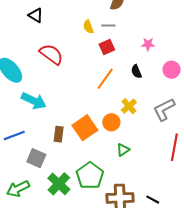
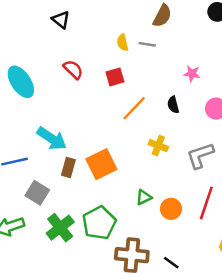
red square: (107, 47) -> (115, 77), moved
red semicircle: (51, 54) -> (73, 69), size x0.7
cyan arrow: (34, 101) -> (52, 139), moved
yellow cross: (129, 106) -> (158, 146), turned -35
orange circle: (111, 122) -> (171, 209), moved

